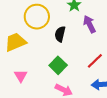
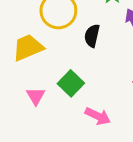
green square: (58, 65) -> (71, 83), moved

